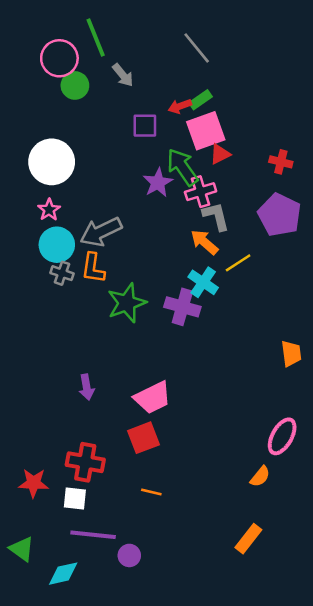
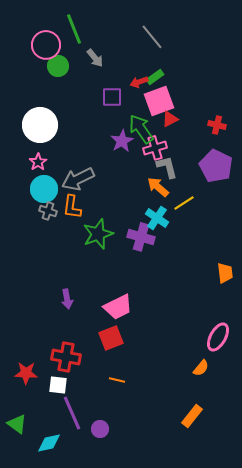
purple line: (93, 535) -> (72, 413), turned 60

